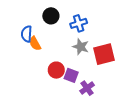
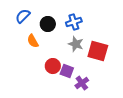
black circle: (51, 16) -> (48, 24), moved
blue semicircle: (27, 34) -> (23, 16), moved, turned 42
red square: (104, 54) -> (98, 51), turned 30

